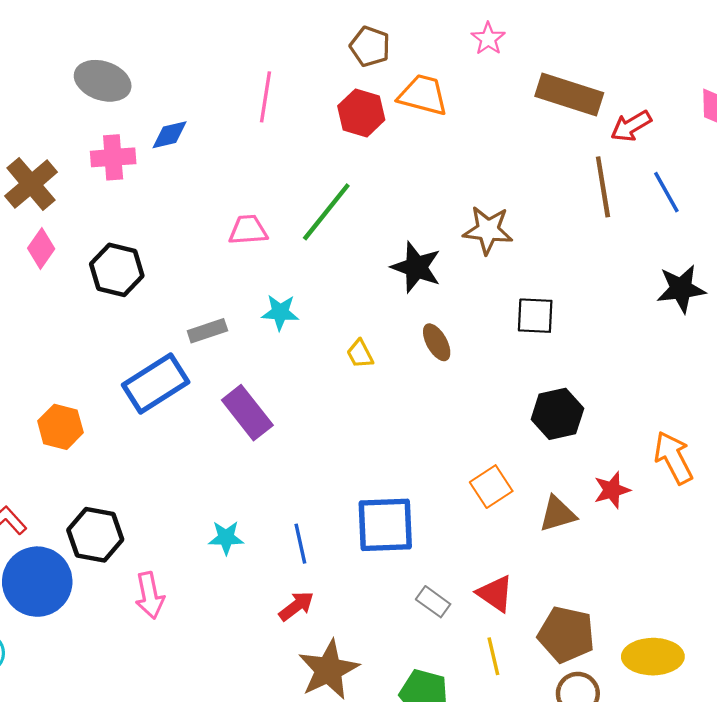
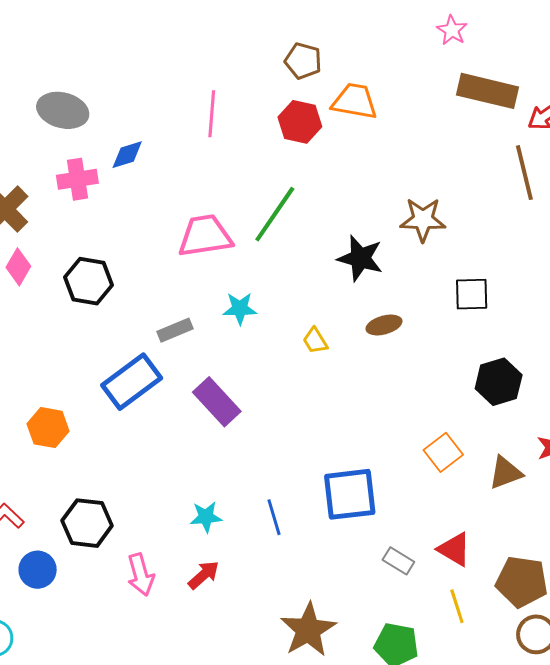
pink star: (488, 39) -> (452, 30), moved
pink trapezoid: (248, 230) -> (205, 236), size x1.5
brown ellipse: (437, 342) -> (384, 325), turned -72
blue circle: (37, 582) -> (38, 570), size x0.6
red arrow: (296, 606) -> (204, 575), moved

